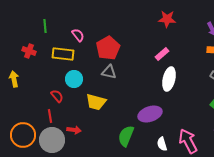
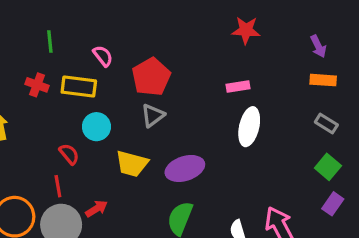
red cross: (29, 51) -> (37, 85), moved
pink rectangle: (162, 54) -> (238, 86), turned 32
gray triangle: (109, 72) -> (153, 115), turned -49
purple ellipse: (150, 114) -> (185, 168), moved
red arrow: (74, 130) -> (96, 209), turned -40

